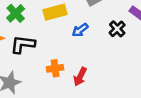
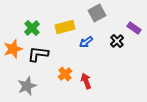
orange cross: (55, 68) -> (65, 74), turned -32
red arrow: (80, 77) -> (86, 81), turned 133

